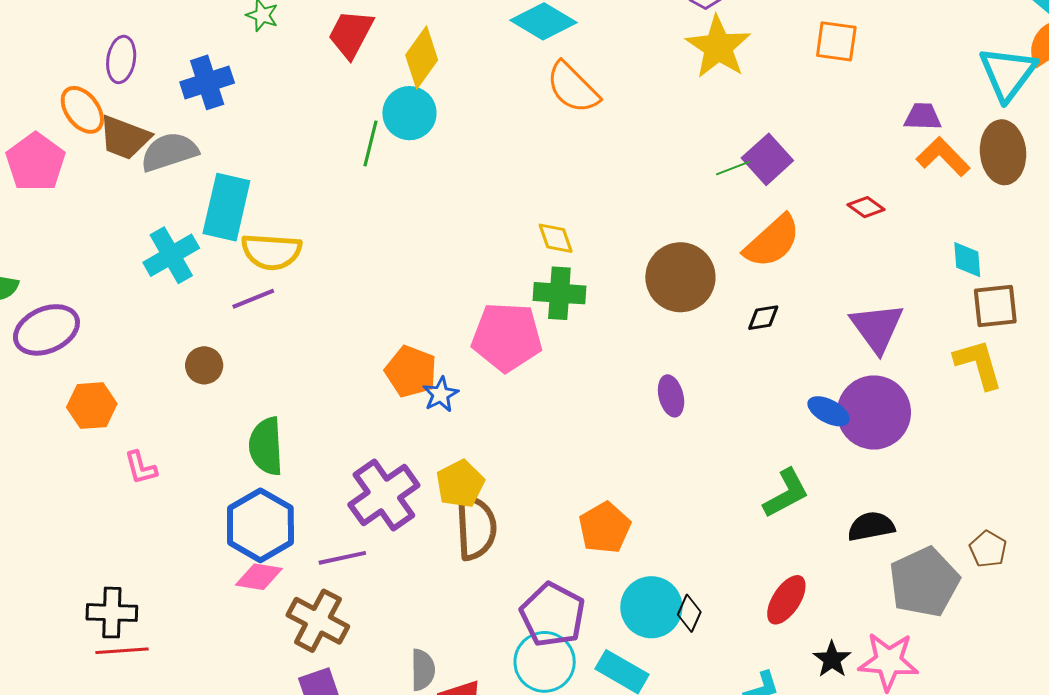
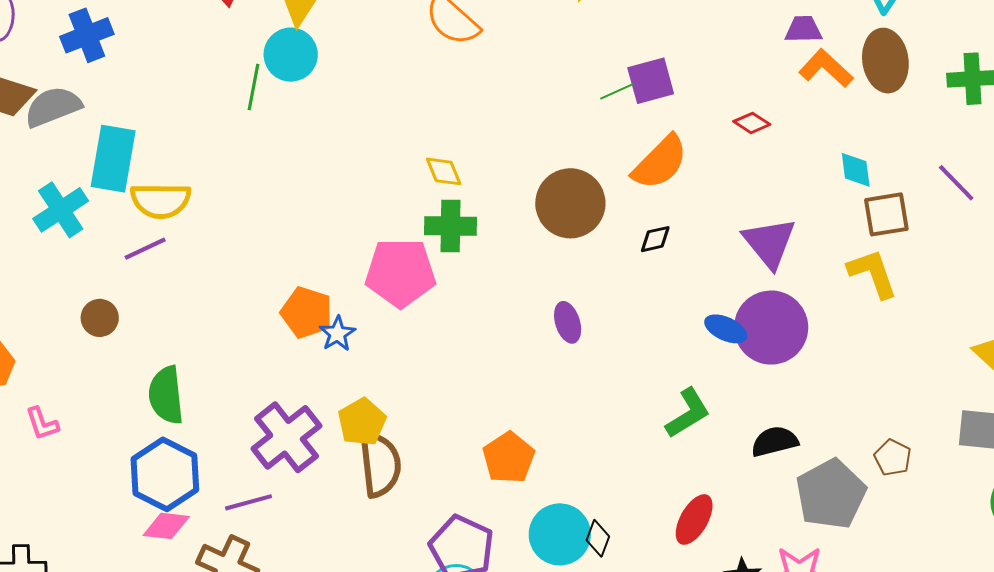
purple square: (767, 159) -> (651, 81), turned 30

